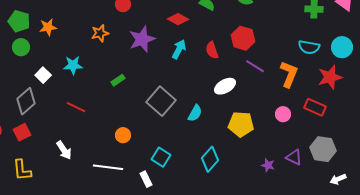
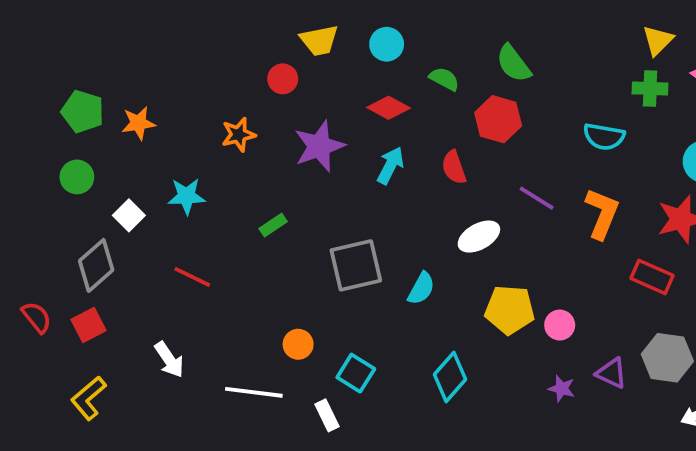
red hexagon: (243, 38) -> (498, 119), moved
green circle: (21, 47) -> (77, 177), moved
cyan semicircle: (309, 47) -> (604, 137), moved
gray square: (161, 101) -> (356, 265), turned 36
pink circle: (283, 114) -> (560, 325), moved
orange circle: (123, 135) -> (298, 344), moved
yellow L-shape: (22, 170) -> (88, 398), turned 55

